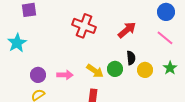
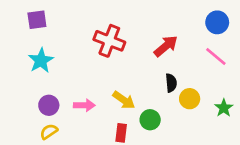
cyan star: (17, 43) -> (41, 61), moved
green star: (170, 68) -> (224, 108), moved
green circle: (115, 69) -> (150, 120), moved

